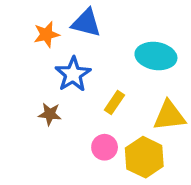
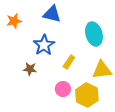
orange star: (46, 34) -> (14, 21), moved
cyan ellipse: (156, 56) -> (94, 34), turned 65

